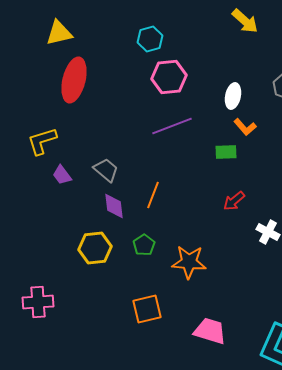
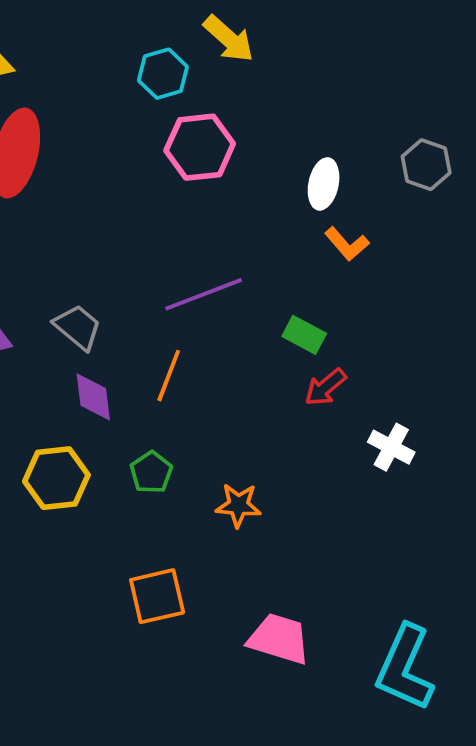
yellow arrow: (245, 21) -> (229, 39), moved
purple line: (172, 126) -> (204, 294), moved
green rectangle: (226, 152) -> (304, 335), moved, turned 30
orange star: (189, 262) -> (238, 505), size x0.7

